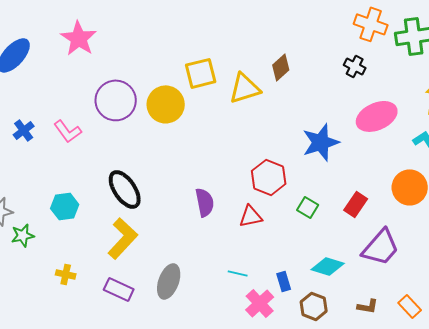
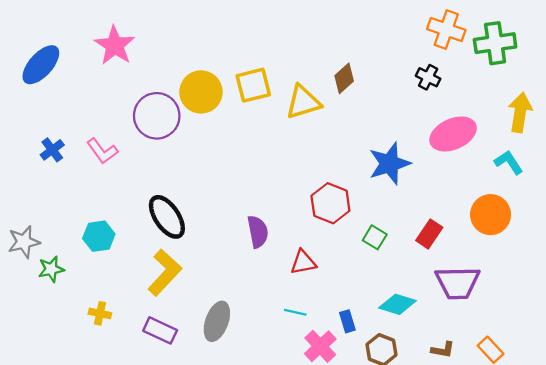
yellow circle: (166, 104) -> (201, 92), moved
red triangle: (251, 216) -> (303, 262), moved
purple trapezoid: (381, 247) -> (458, 283), turned 48

